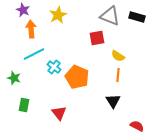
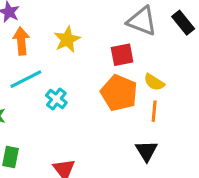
yellow star: (58, 15) -> (67, 39), moved
black rectangle: (137, 17) -> (183, 23), turned 35
orange pentagon: (77, 77) -> (119, 93), moved

